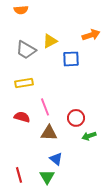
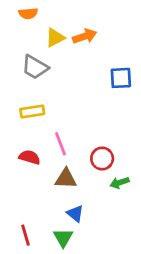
orange arrow: (91, 35) -> (85, 36), moved
yellow triangle: (50, 41) -> (55, 38), moved
blue square: (71, 59) -> (121, 78), moved

